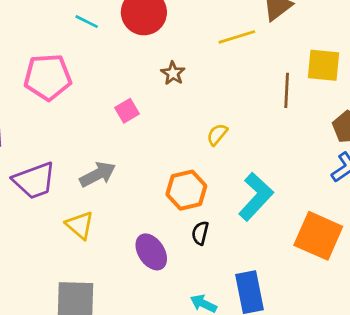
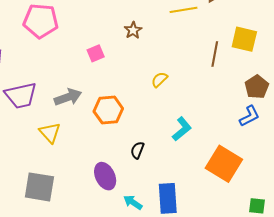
orange hexagon: (186, 190) -> (108, 110), moved
cyan L-shape: (256, 197) -> (182, 129), size x0.7
purple ellipse: (151, 252) -> (105, 176), moved

